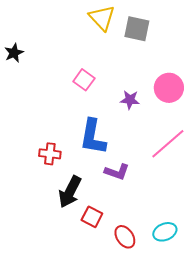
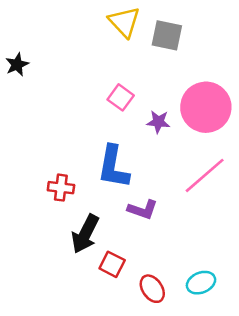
pink square: (84, 80) -> (121, 97), moved
pink circle: (169, 88) -> (206, 107), size x1.4

